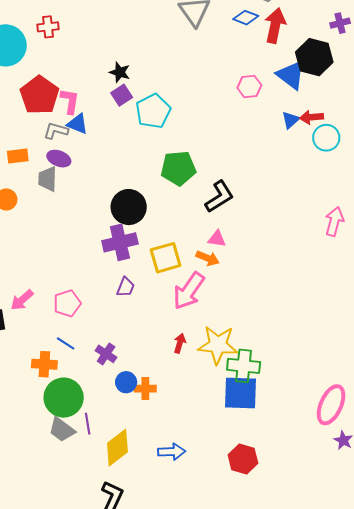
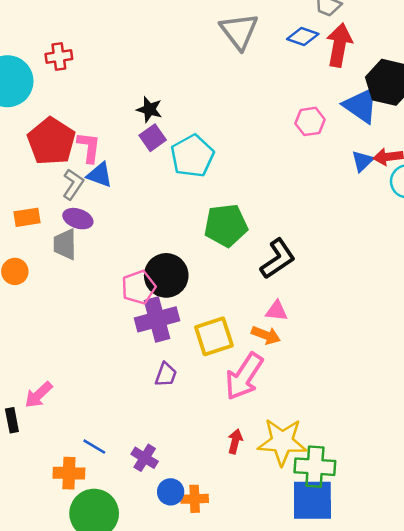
gray L-shape: (56, 131) -> (73, 184), turned 110
pink pentagon: (67, 303) -> (139, 287), moved

